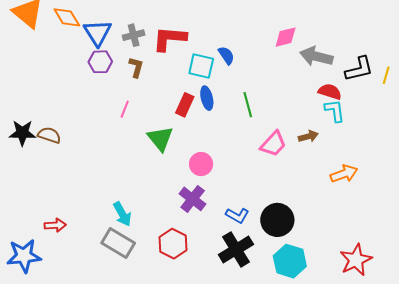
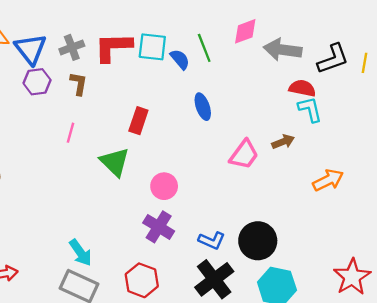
cyan square: (201, 66) -> (152, 47), moved
blue ellipse: (207, 98) -> (203, 107), moved
green line: (248, 105) -> (204, 48), moved

